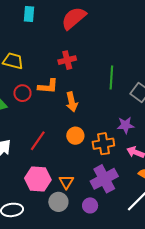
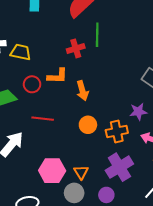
green line: (111, 77) -> (97, 35), moved
red line: (38, 141) -> (43, 119), moved, turned 65

